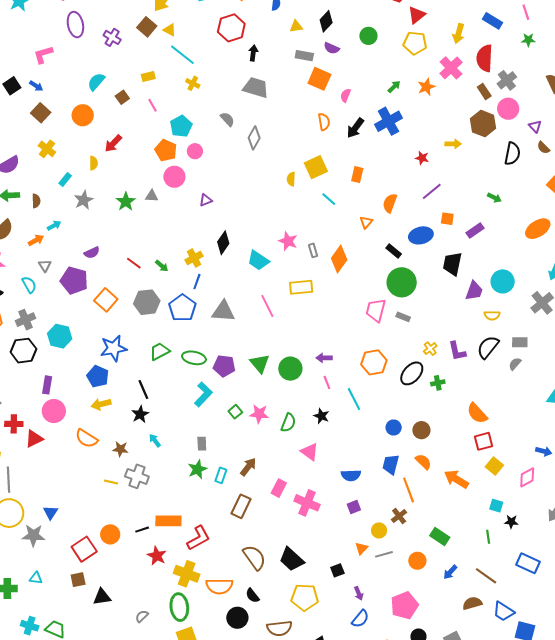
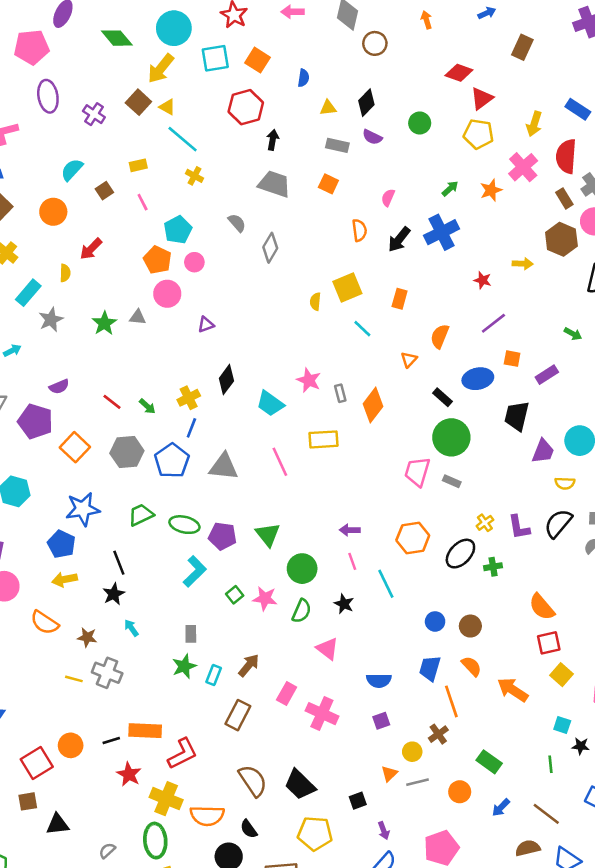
orange square: (319, 79) -> (328, 184), moved, size x0.7
cyan rectangle: (65, 180) -> (28, 293), size x1.5
green circle: (290, 369) -> (302, 569), moved

